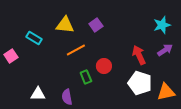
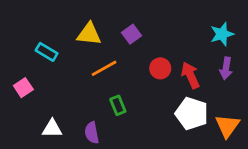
purple arrow: (165, 50) -> (226, 68), turned 133
pink square: (11, 56) -> (23, 88), moved
red circle: (104, 66) -> (160, 68), moved
orange triangle: (166, 92) -> (227, 126), turned -42

